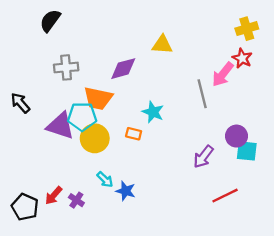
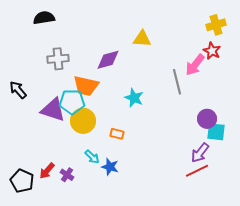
black semicircle: (50, 21) -> (44, 18), turned 45
orange rectangle: (134, 134) -> (117, 134), moved
purple arrow: (203, 157) -> (200, 153), moved

